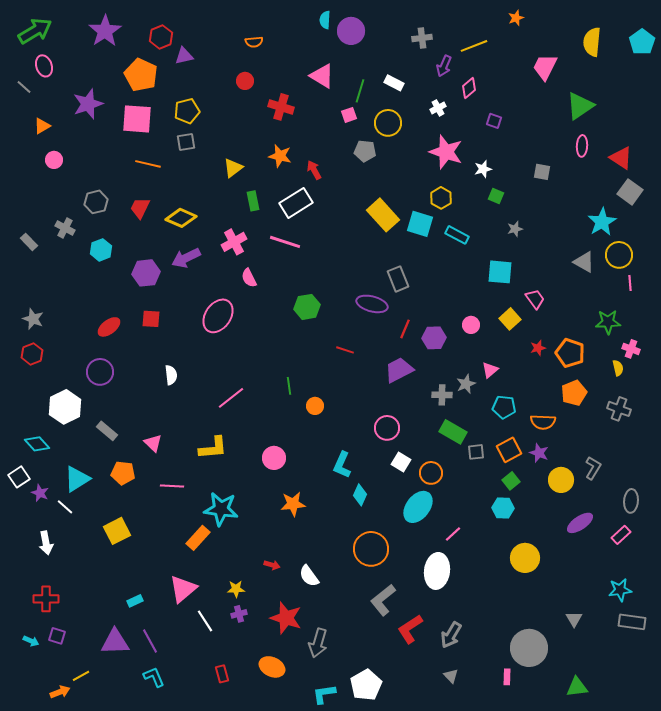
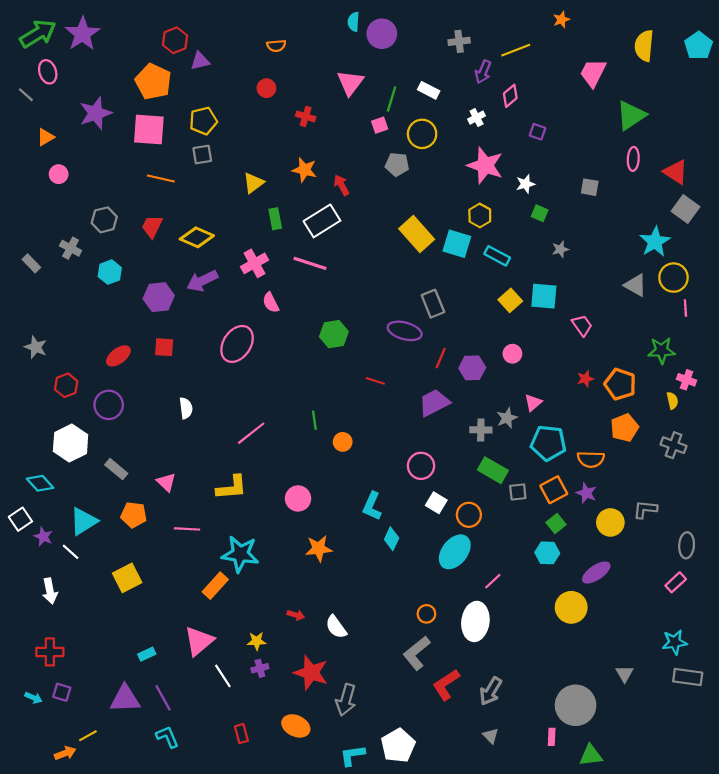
purple star: (105, 31) -> (83, 34), moved
pink triangle: (322, 76) -> (350, 83), turned 36
red cross: (281, 107) -> (306, 116), size x0.7
yellow square: (510, 319) -> (510, 300), moved
red hexagon: (32, 354) -> (66, 385), moved
cyan pentagon: (504, 407) -> (548, 443), size x1.4
gray L-shape: (593, 468) -> (645, 509), turned -115
purple ellipse: (580, 523) -> (596, 572), moved
orange circle: (371, 549) -> (426, 614), moved, size x0.5
green triangle: (577, 687) -> (591, 755), moved

